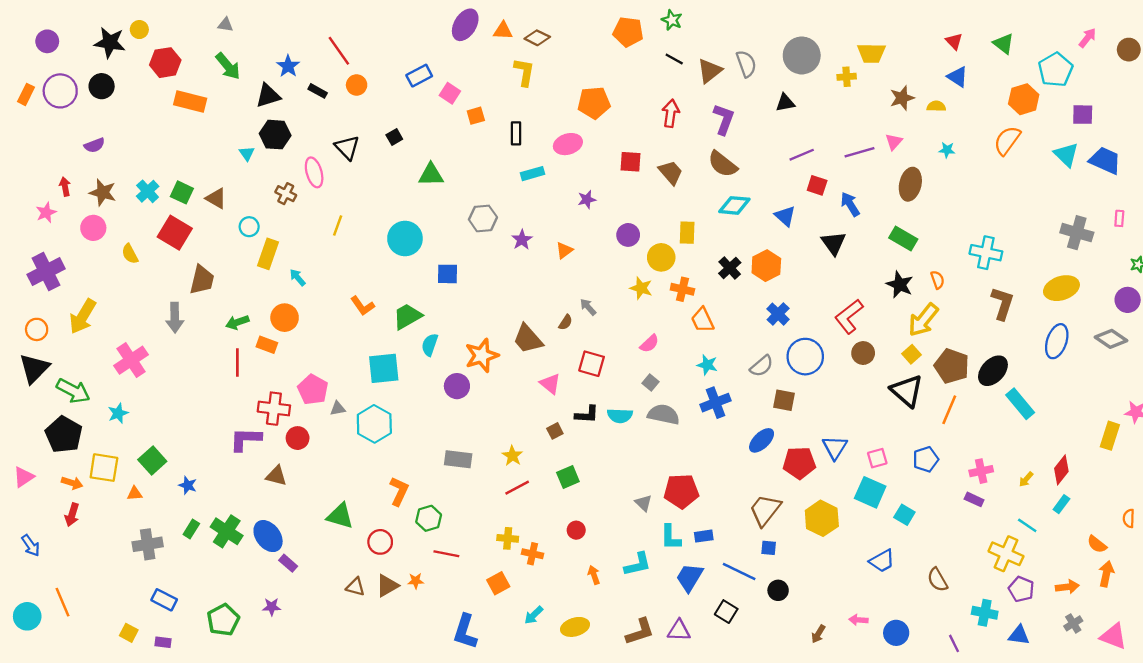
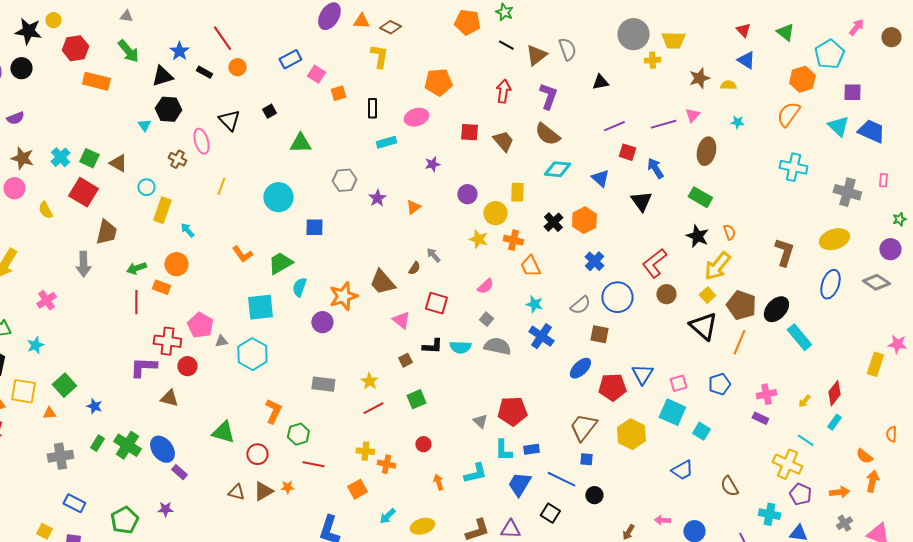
gray circle: (802, 55) -> (633, 34), moved
cyan cross: (986, 253) -> (793, 167), moved
pink cross: (131, 360) -> (46, 300), size x0.7
blue cross: (716, 403) -> (541, 336), turned -35

